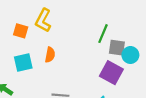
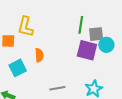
cyan circle: (130, 55) -> (106, 45), moved
purple square: (111, 73) -> (87, 50), moved

